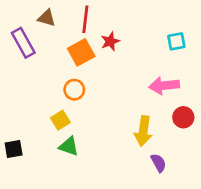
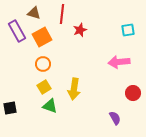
orange square: (81, 52) -> (42, 37), moved
orange circle: (74, 90) -> (43, 64), moved
red circle: (183, 117) -> (133, 93), moved
yellow arrow: (143, 131) -> (74, 89), moved

